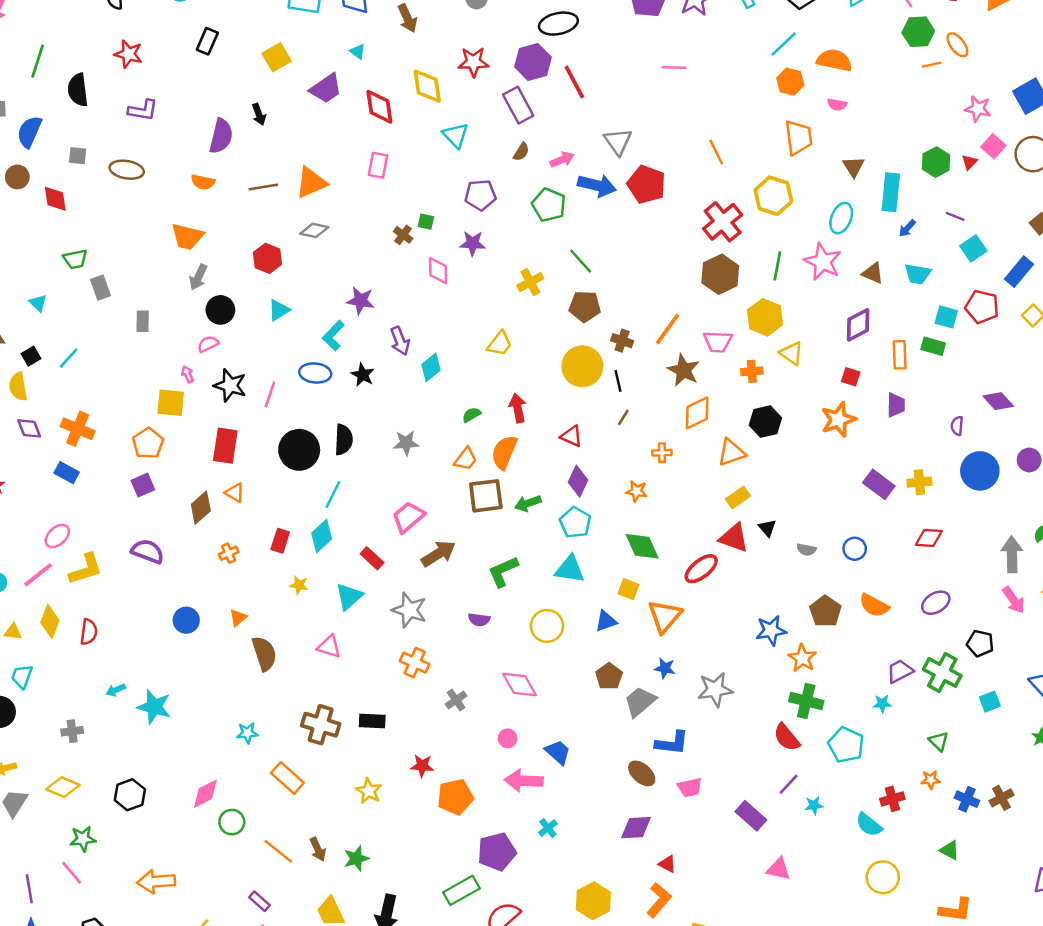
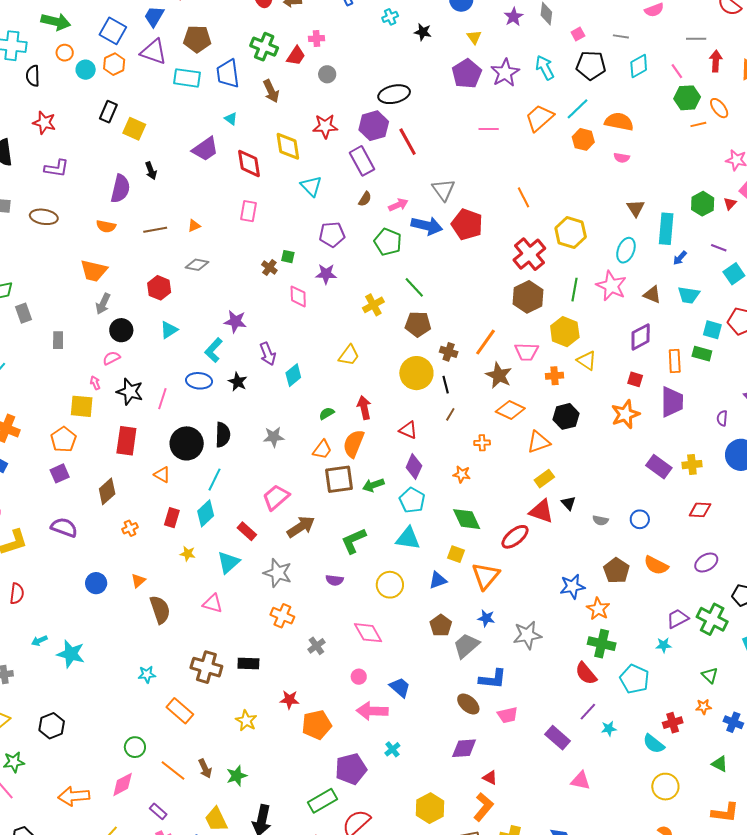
yellow square: (277, 57) -> (134, 129), moved, turned -35
orange trapezoid: (798, 137) -> (539, 118), moved, turned -124
orange triangle: (311, 182) -> (194, 226), size x0.5
purple trapezoid: (896, 405) -> (672, 402), size x1.5
orange diamond: (697, 413) -> (510, 410), turned 52
orange triangle: (235, 493) -> (162, 475), moved
pink diamond: (205, 794) -> (123, 784), moved

